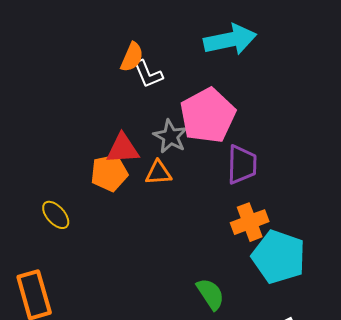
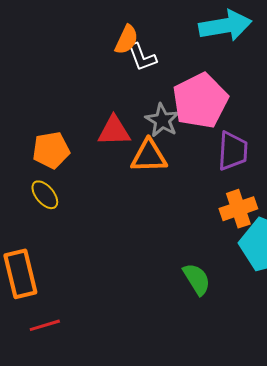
orange pentagon: (109, 173) -> (51, 150), moved
orange triangle: (158, 173) -> (149, 156), size x1.4

